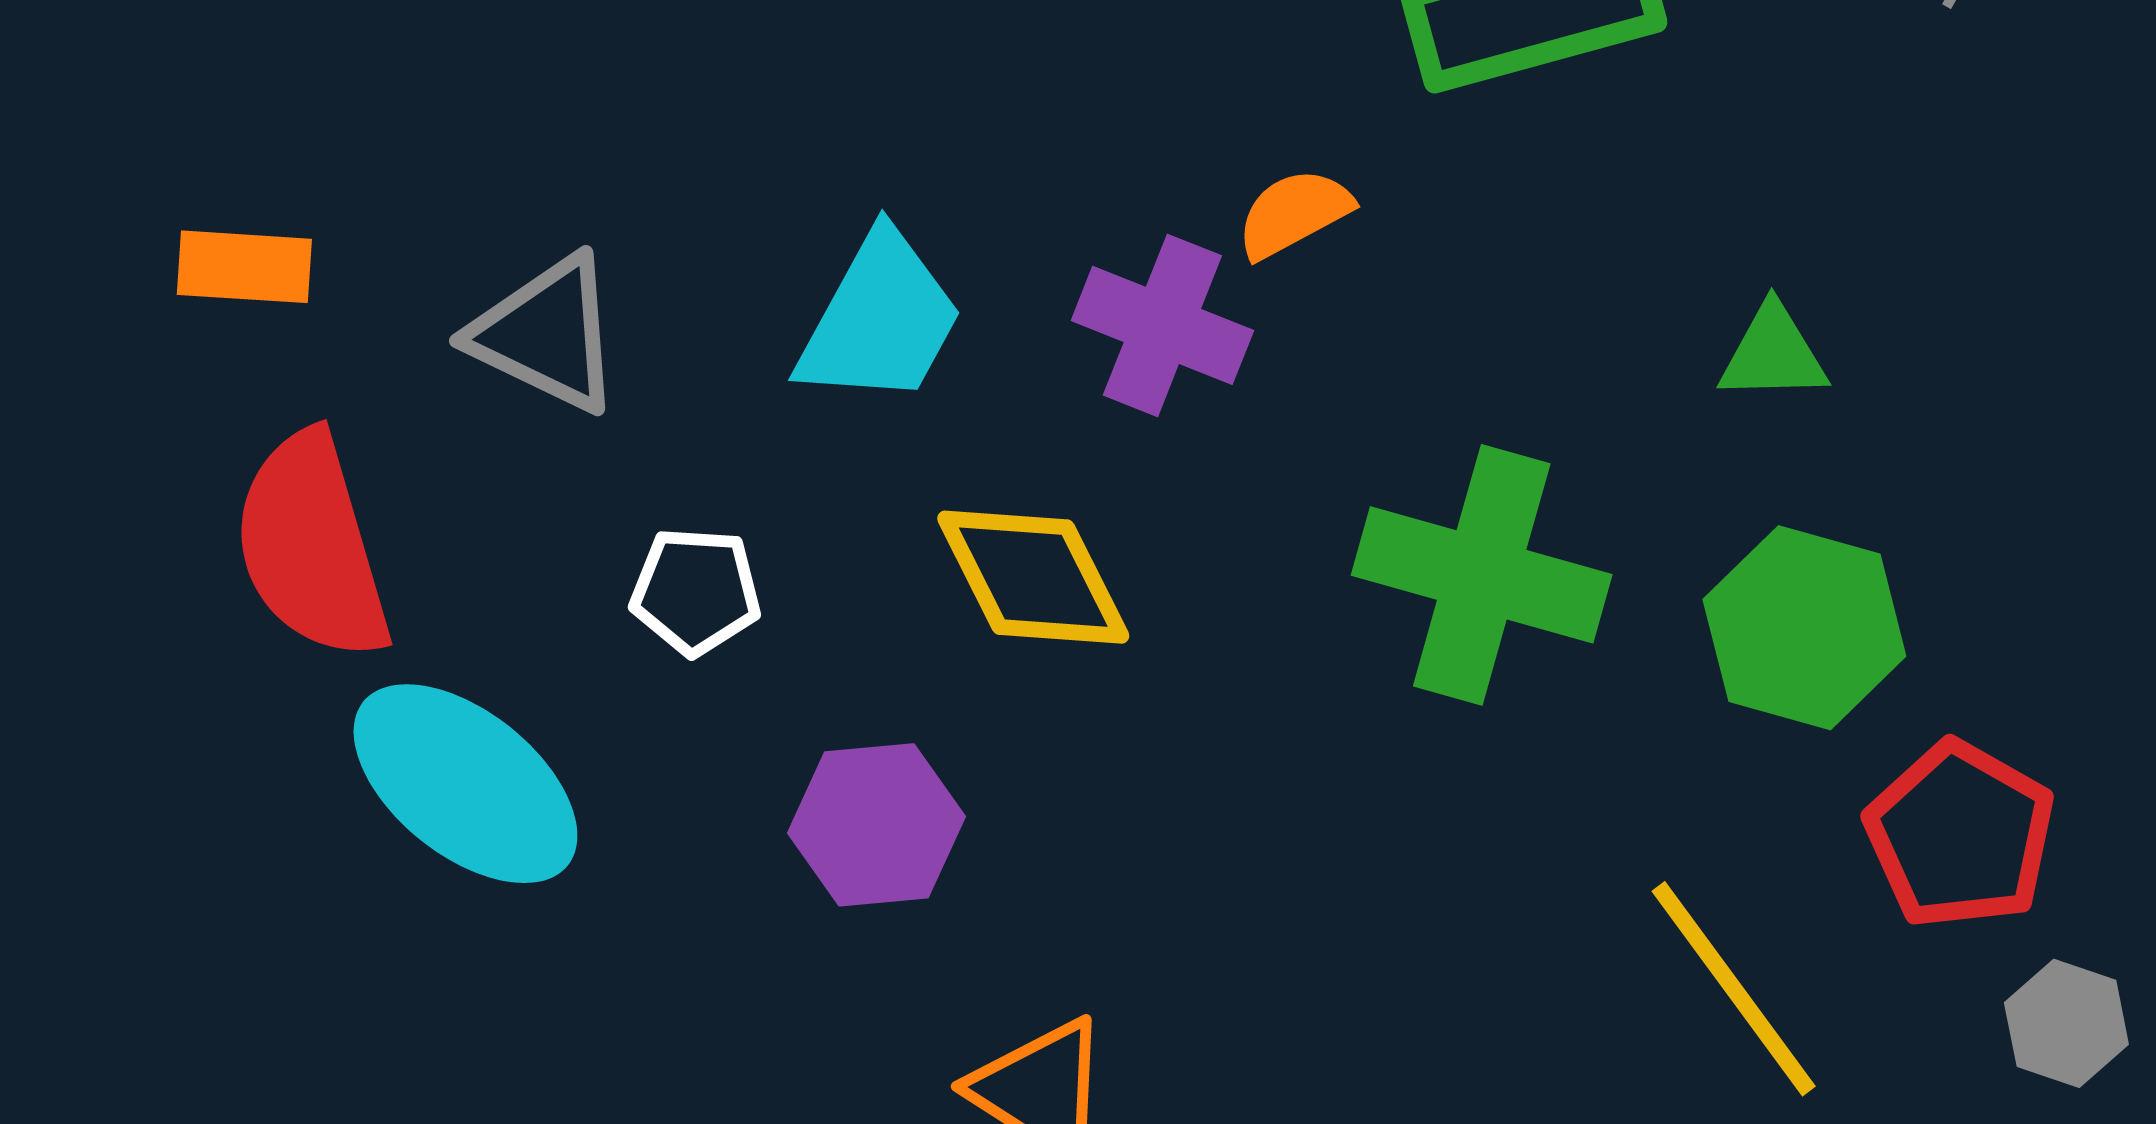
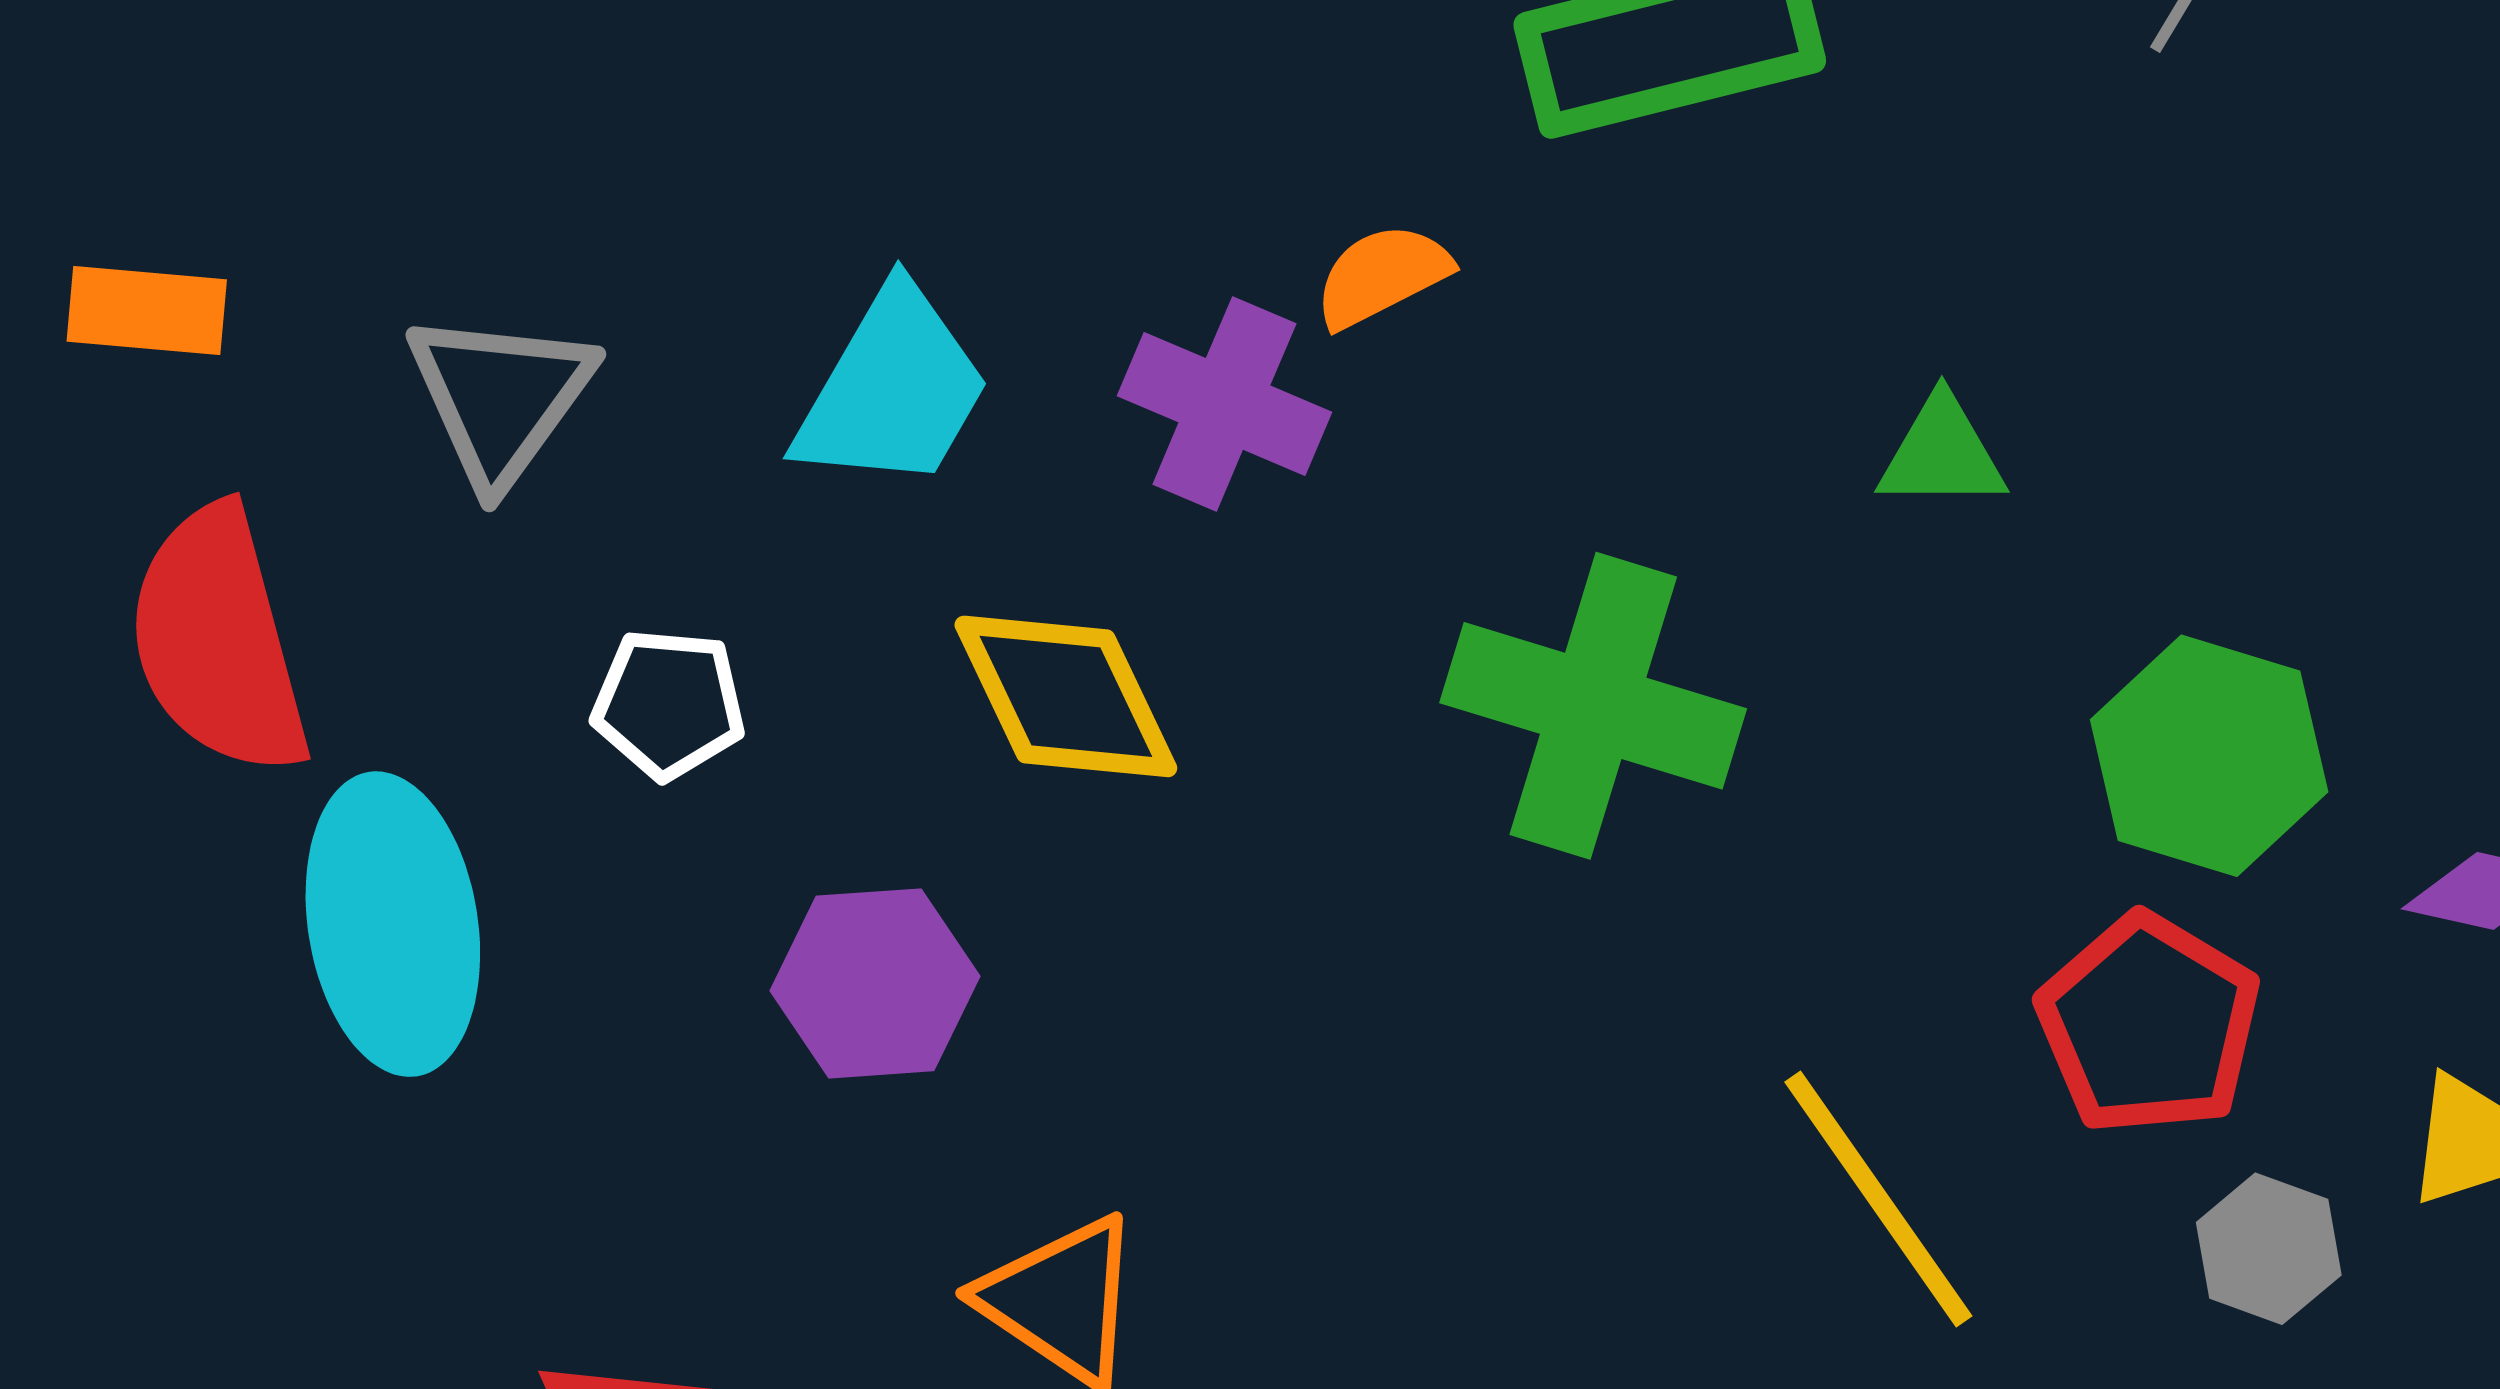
gray triangle: (547, 334) -> (500, 398), turned 39
green hexagon: (1804, 628) -> (2209, 756), moved
cyan ellipse: (465, 784) -> (393, 924), turned 41

